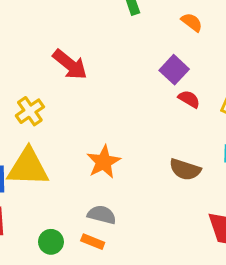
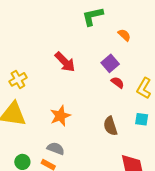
red arrow: (70, 64) -> (65, 62), moved
brown semicircle: (185, 170) -> (110, 126), turned 48

